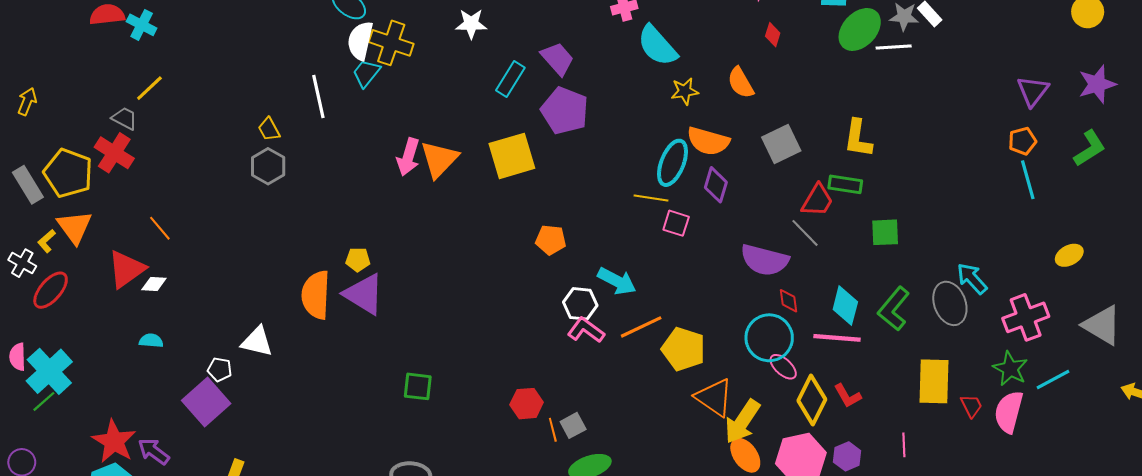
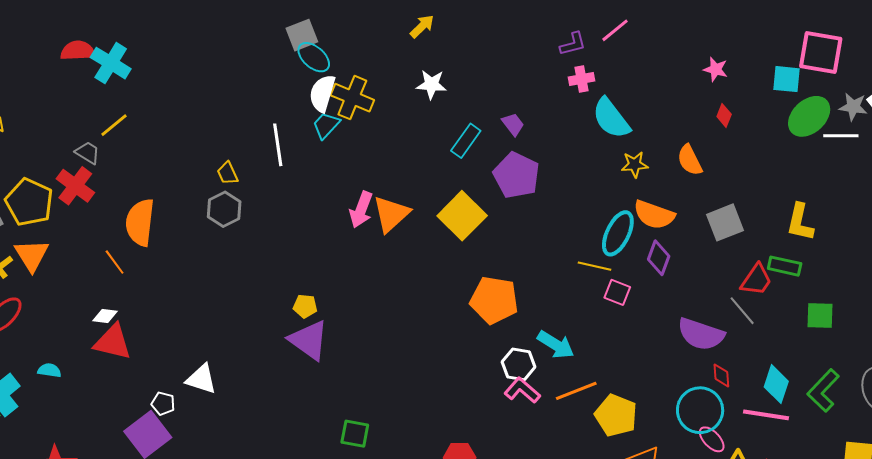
cyan cross: (142, 25) -> (111, 63), size x1.4
purple trapezoid: (557, 59) -> (513, 124), size x0.7
yellow square: (512, 156) -> (462, 216), turned -33
orange pentagon: (551, 240) -> (494, 300), size x1.6
red triangle: (126, 269) -> (113, 342), moved, turned 45
orange semicircle: (316, 295) -> (140, 222), moved
cyan semicircle: (151, 341) -> (49, 370), moved

